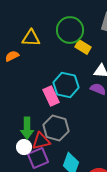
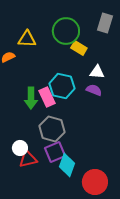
green arrow: (27, 128) -> (31, 98), moved
red triangle: (41, 141) -> (28, 159), moved
purple square: (38, 158) -> (55, 152), moved

